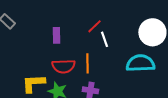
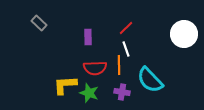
white line: (104, 39) -> (126, 49), moved
cyan semicircle: (140, 63) -> (150, 80), moved, turned -132

